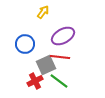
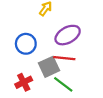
red cross: (35, 81) -> (24, 82), moved

